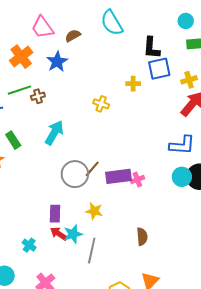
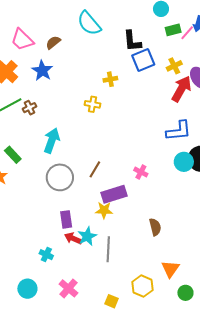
yellow cross: (133, 84) -> (110, 79), moved
gray circle: (75, 174) -> (60, 177), moved
purple rectangle: (119, 176) -> (114, 194), moved
pink cross: (137, 180) -> (141, 172), turned -32

